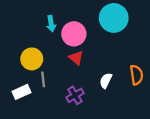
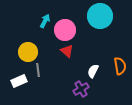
cyan arrow: (51, 24) -> (45, 21), turned -144
purple cross: (75, 95) -> (81, 89), moved

